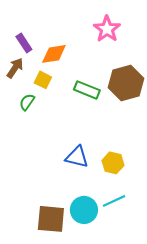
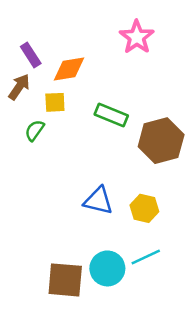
yellow square: (43, 80) -> (55, 102), turned -30
brown hexagon: (126, 83) -> (161, 141), moved

